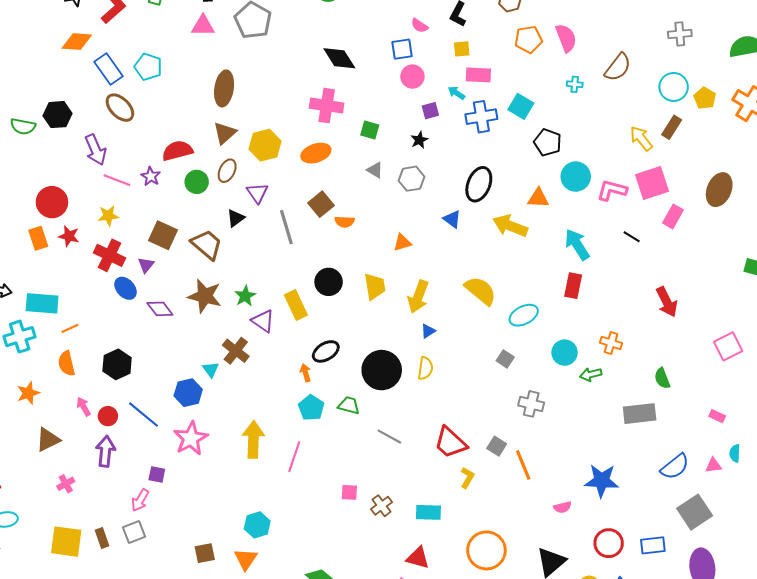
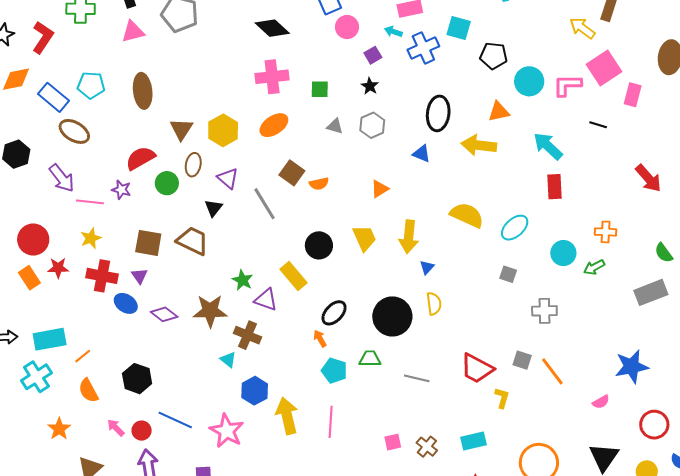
brown ellipse: (224, 88) -> (143, 91), moved
brown star: (205, 296) -> (210, 311), moved
blue hexagon: (188, 393) -> (255, 391), moved

